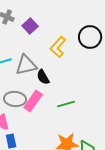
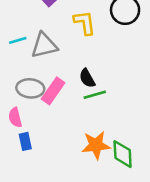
yellow L-shape: (58, 47) -> (85, 23), turned 130
black semicircle: (43, 77) -> (87, 78), moved

